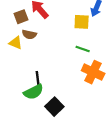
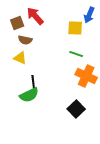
yellow triangle: (16, 43) -> (20, 58), moved
black square: (54, 107) -> (76, 109), moved

